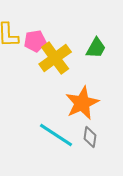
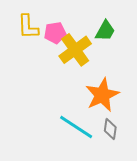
green trapezoid: (96, 48) -> (105, 31), moved

